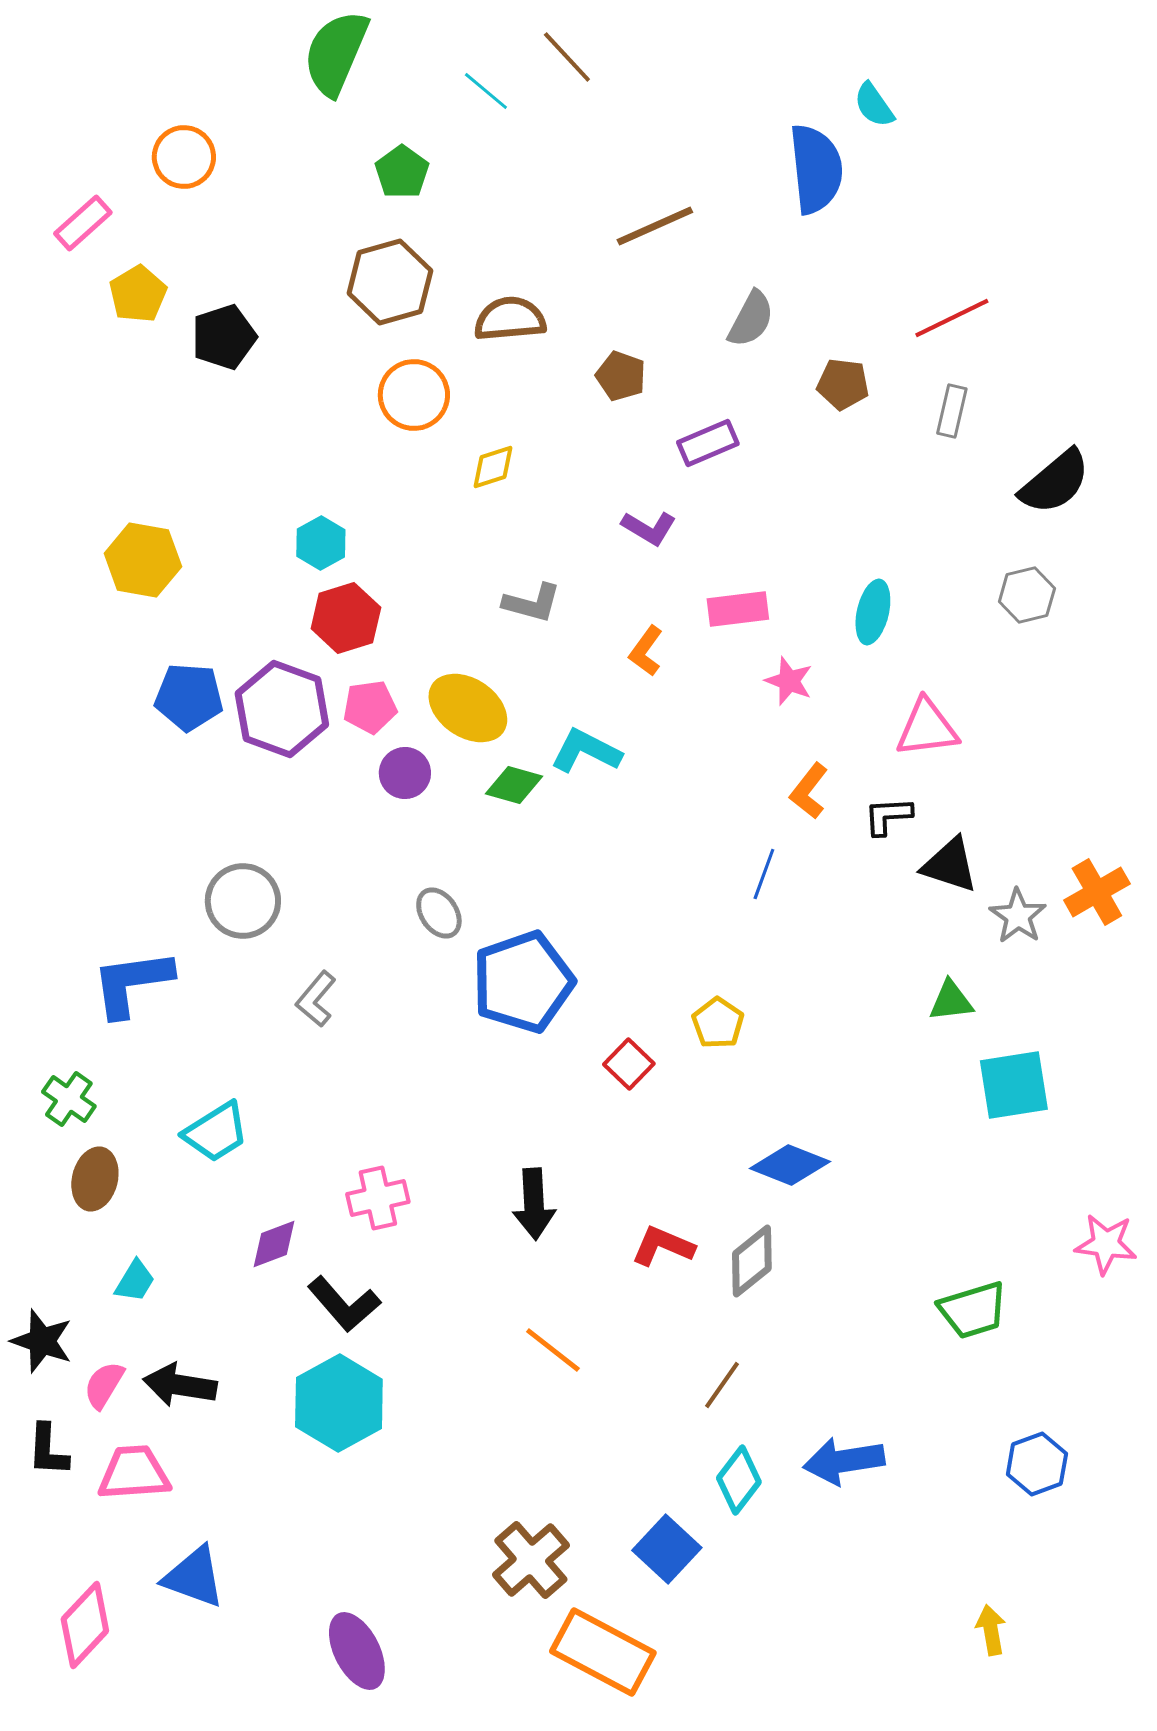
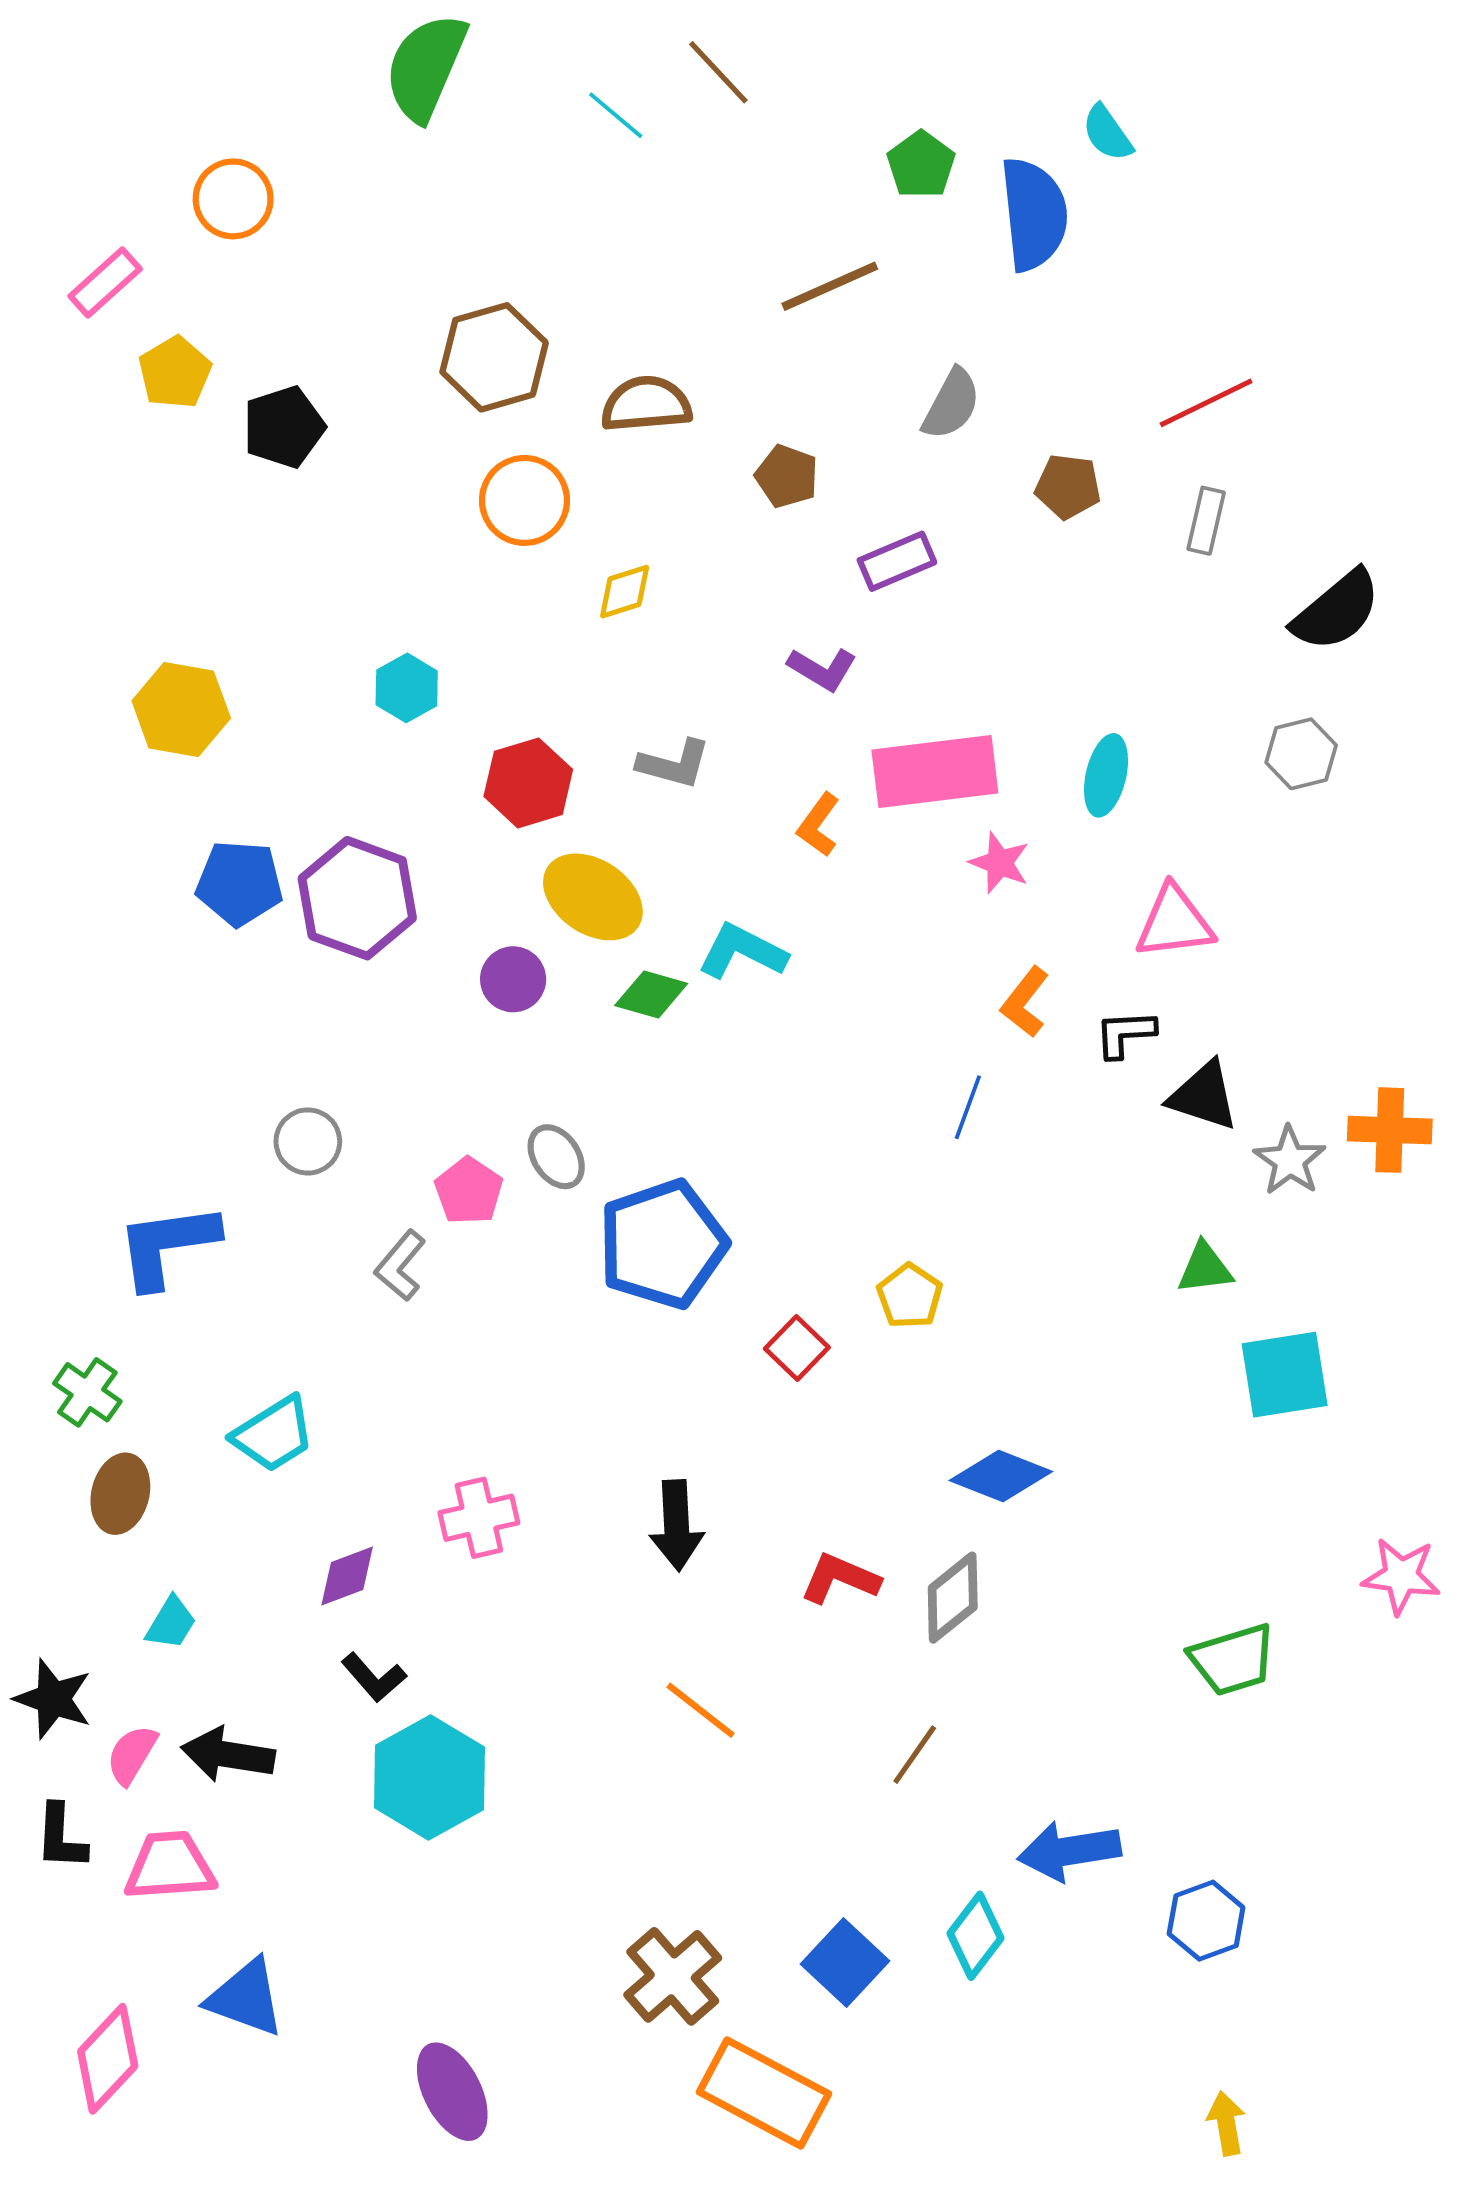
green pentagon: (402, 172) -> (921, 165), moved
pink rectangle: (738, 609) -> (935, 772), size x1.6
red hexagon: (346, 618) -> (528, 783), moved
pink pentagon: (370, 707) -> (469, 1191), moved, turned -30
orange cross: (1097, 892) -> (1390, 1130), turned 32
gray circle: (243, 901) -> (308, 1141), size x0.7
black L-shape: (344, 1304) -> (374, 1677), moved, size x0.7
blue hexagon: (1037, 1464) -> (1206, 1921), moved
cyan diamond: (739, 1480) -> (976, 1936), moved
yellow arrow: (991, 1630) -> (1226, 2123), moved

